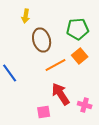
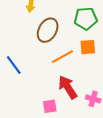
brown ellipse: (42, 40) -> (48, 30), turned 45
orange square: (80, 56) -> (88, 47), turned 35

